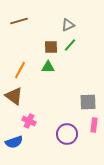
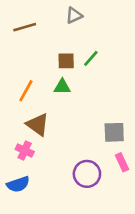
gray triangle: (68, 25) -> (74, 15), moved
brown triangle: (14, 96) -> (38, 125), moved
pink cross: (29, 121) -> (25, 150), moved
pink rectangle: (94, 125) -> (122, 162), turned -32

